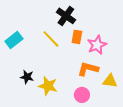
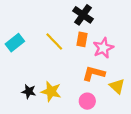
black cross: (66, 16) -> (83, 15), moved
black star: (27, 77) -> (29, 92), moved
yellow triangle: (110, 81) -> (117, 86), turned 35

